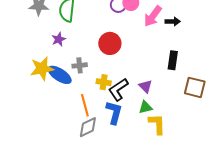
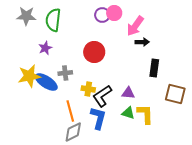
black arrow: (173, 21) -> (142, 42), moved
purple triangle: (145, 86) -> (128, 93), turned -40
green triangle: (145, 107) -> (128, 113), turned 32
yellow L-shape: (157, 124) -> (145, 114), moved

